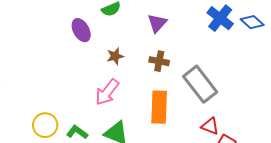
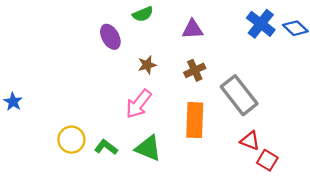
purple triangle: (157, 23) -> (193, 29), turned 45
brown cross: (159, 61) -> (195, 70), turned -36

